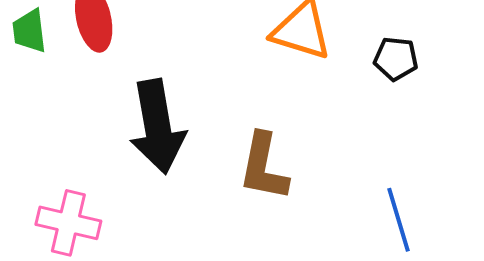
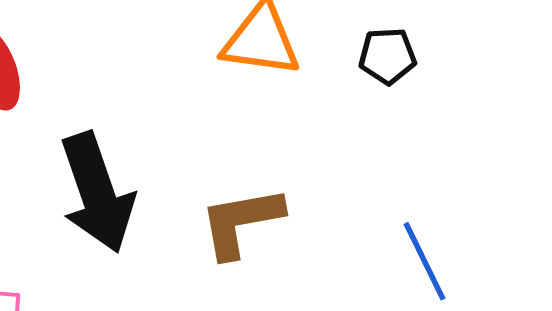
brown L-shape: (264, 167) -> (241, 222), turned 78

